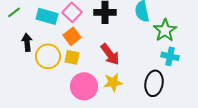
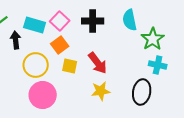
black arrow: (27, 42) -> (16, 40), moved
yellow square: (72, 57) -> (70, 66), moved
pink circle: (84, 86) -> (43, 95), moved

